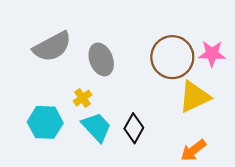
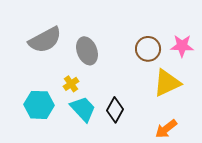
brown circle: (172, 57) -> (148, 49), size x0.7

